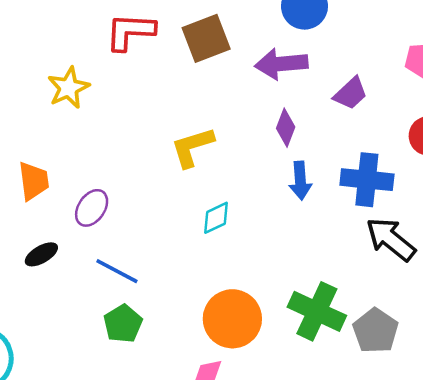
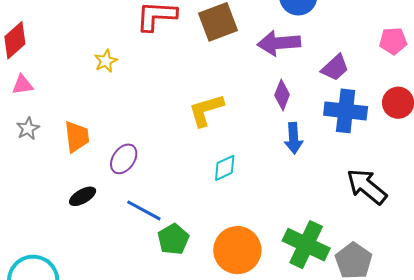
yellow star: (69, 88) -> (106, 61), size x0.7
blue cross: (367, 180) -> (346, 111), moved
green pentagon: (123, 324) -> (173, 239), moved

